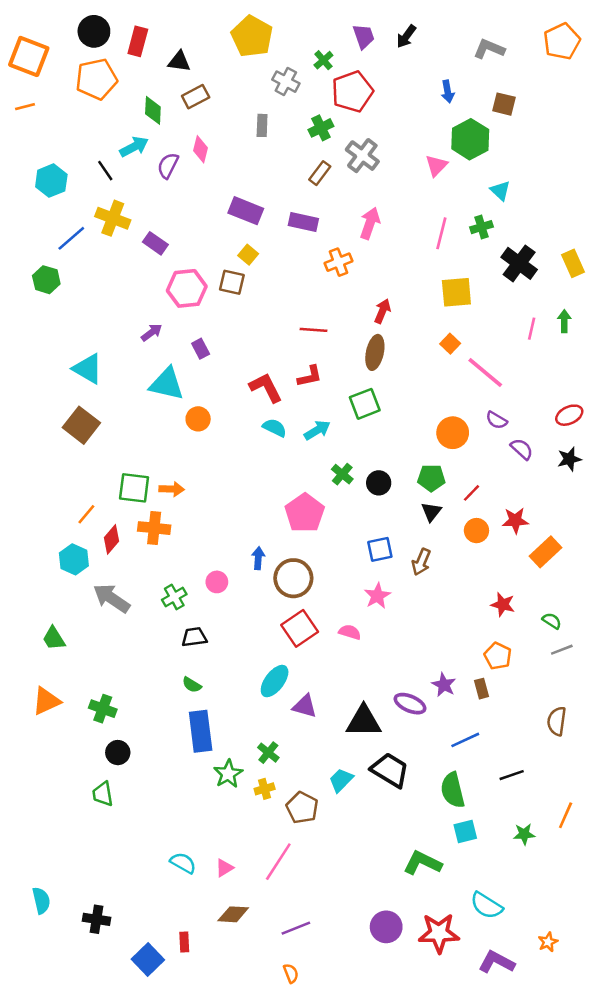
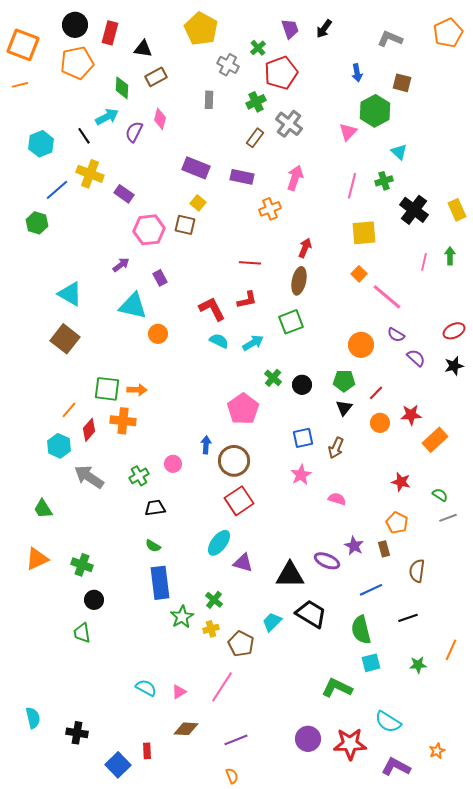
pink semicircle: (350, 632) -> (337, 499), moved
brown semicircle: (557, 721) -> (417, 571), moved

